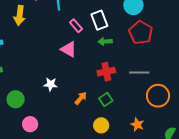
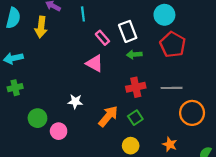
orange arrow: (81, 98) -> (108, 116), size x1.5
pink circle: (30, 124) -> (59, 131), moved

